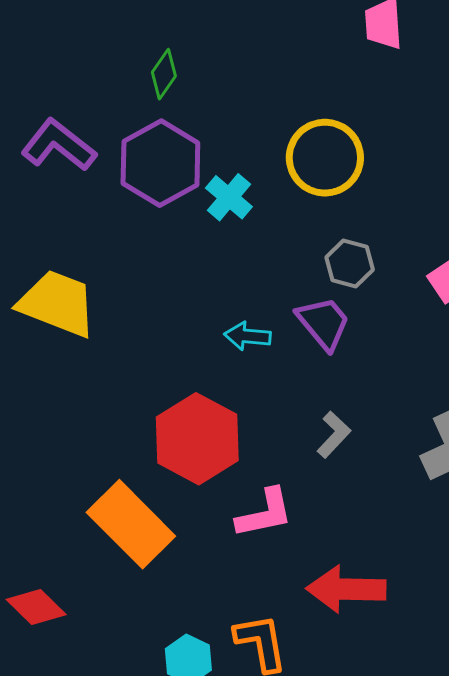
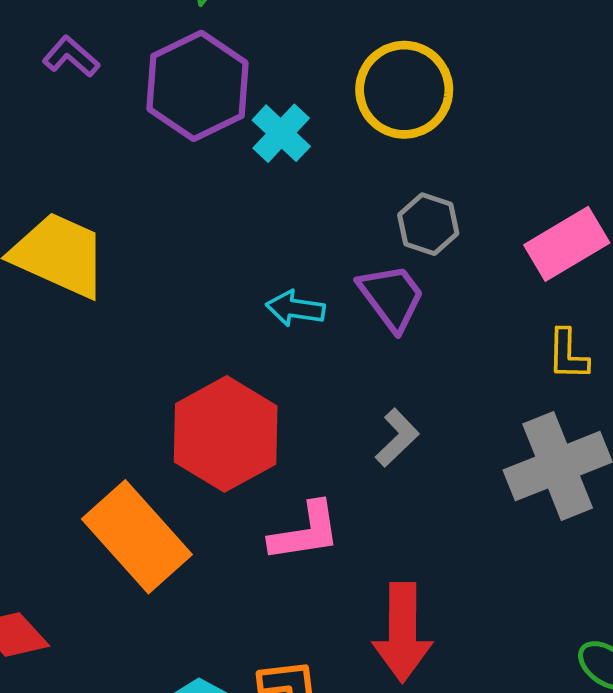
purple L-shape: (59, 145) -> (71, 57), size x0.6
red arrow: (346, 589) -> (402, 632), turned -94

